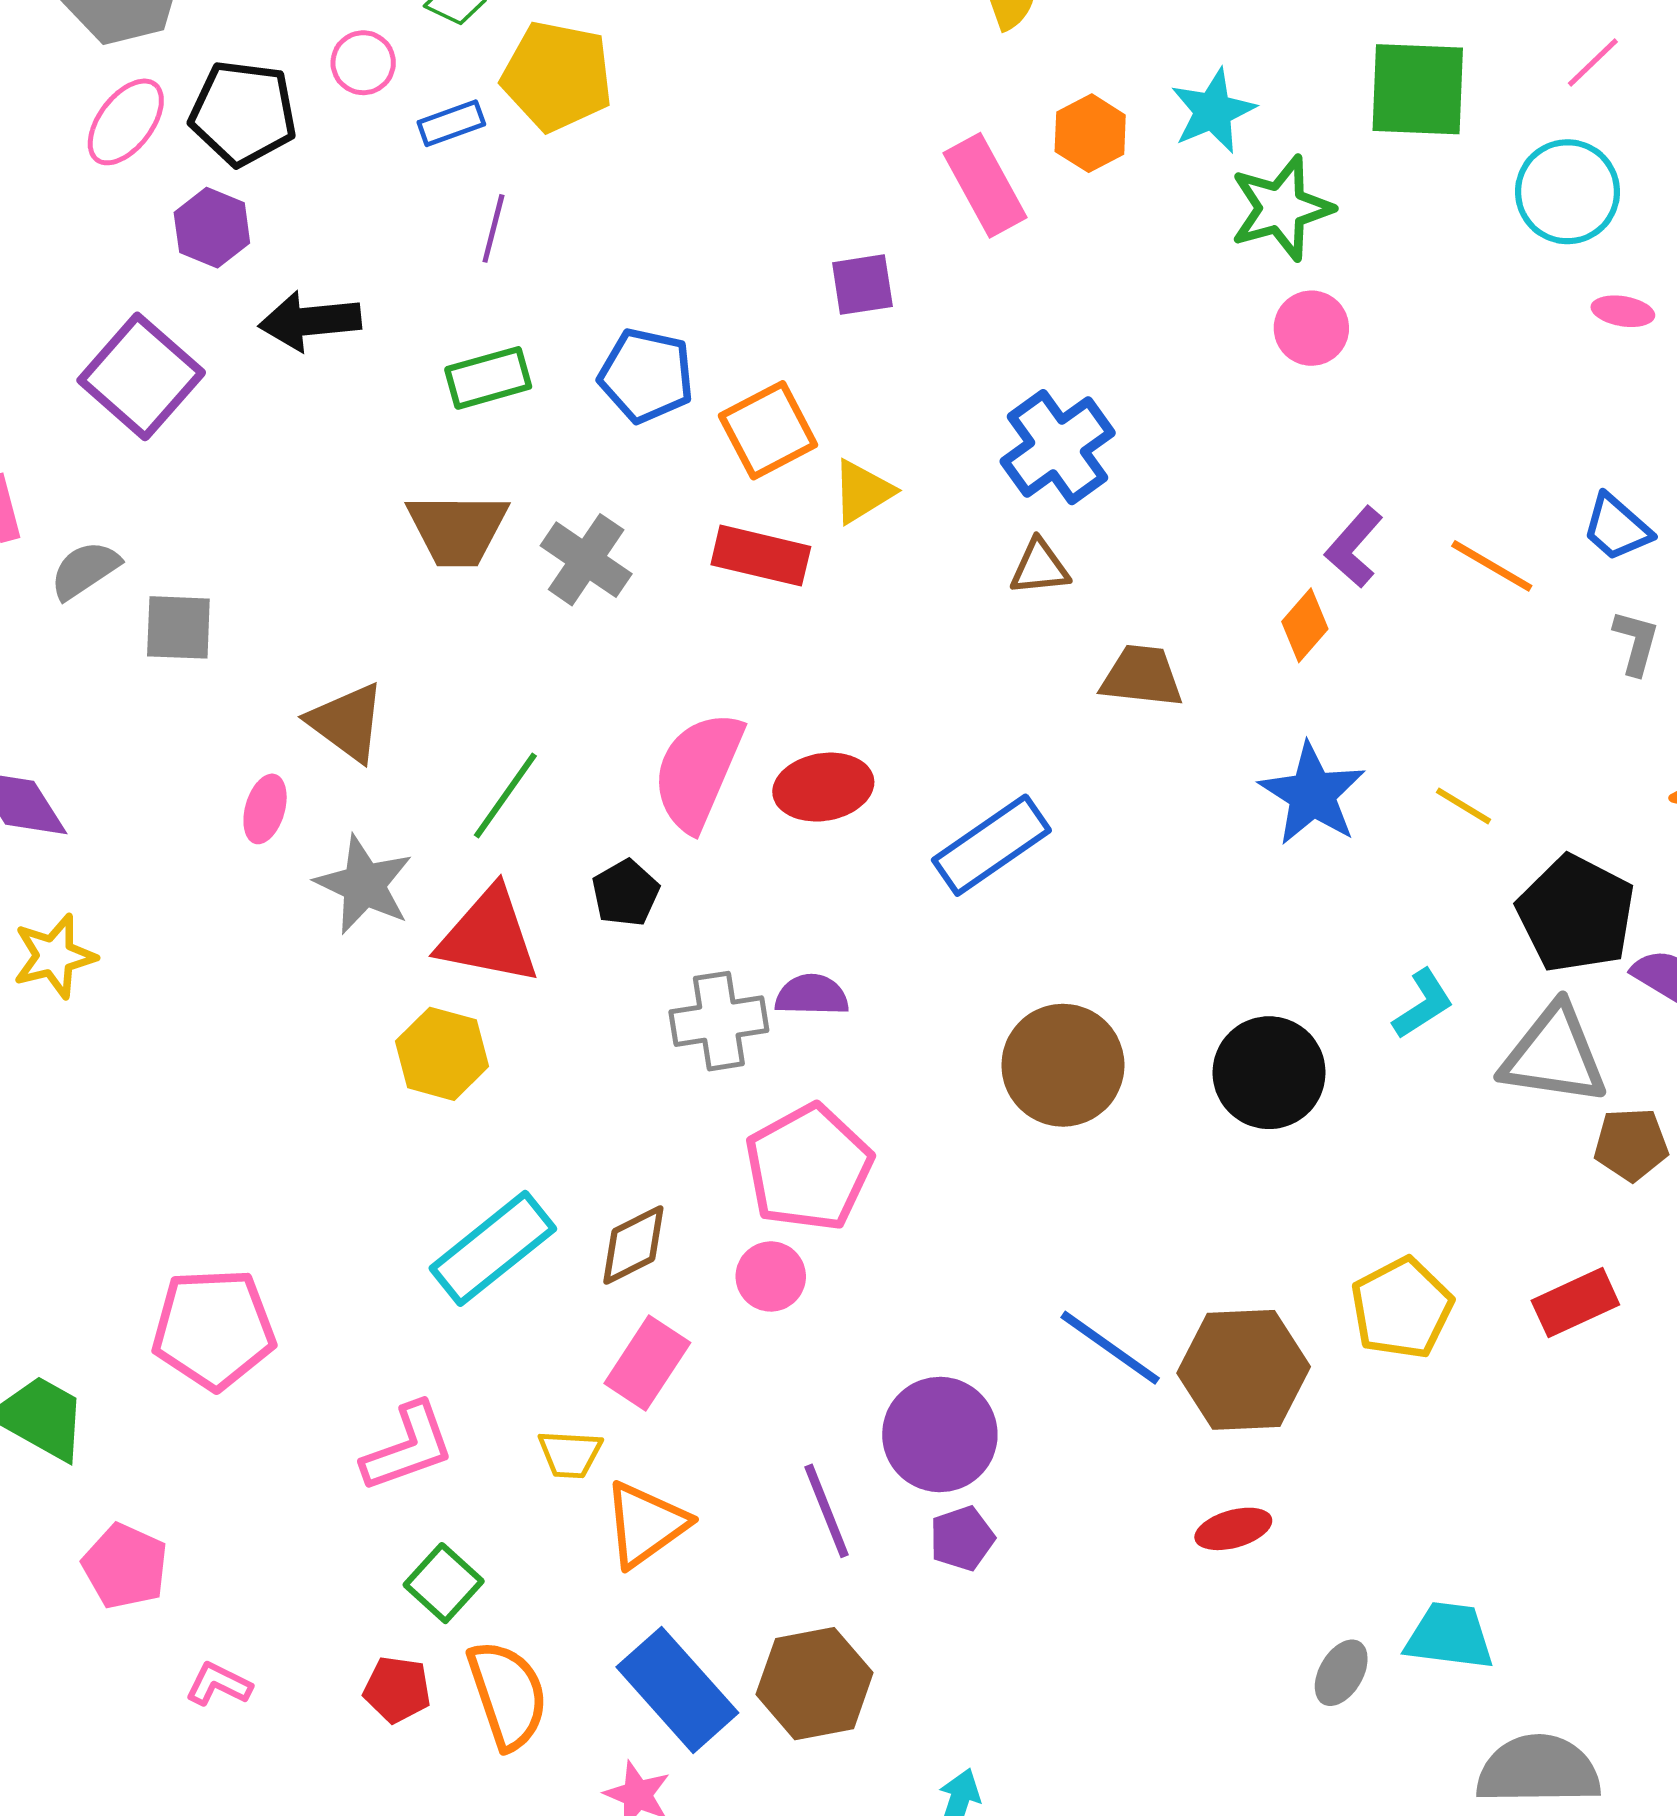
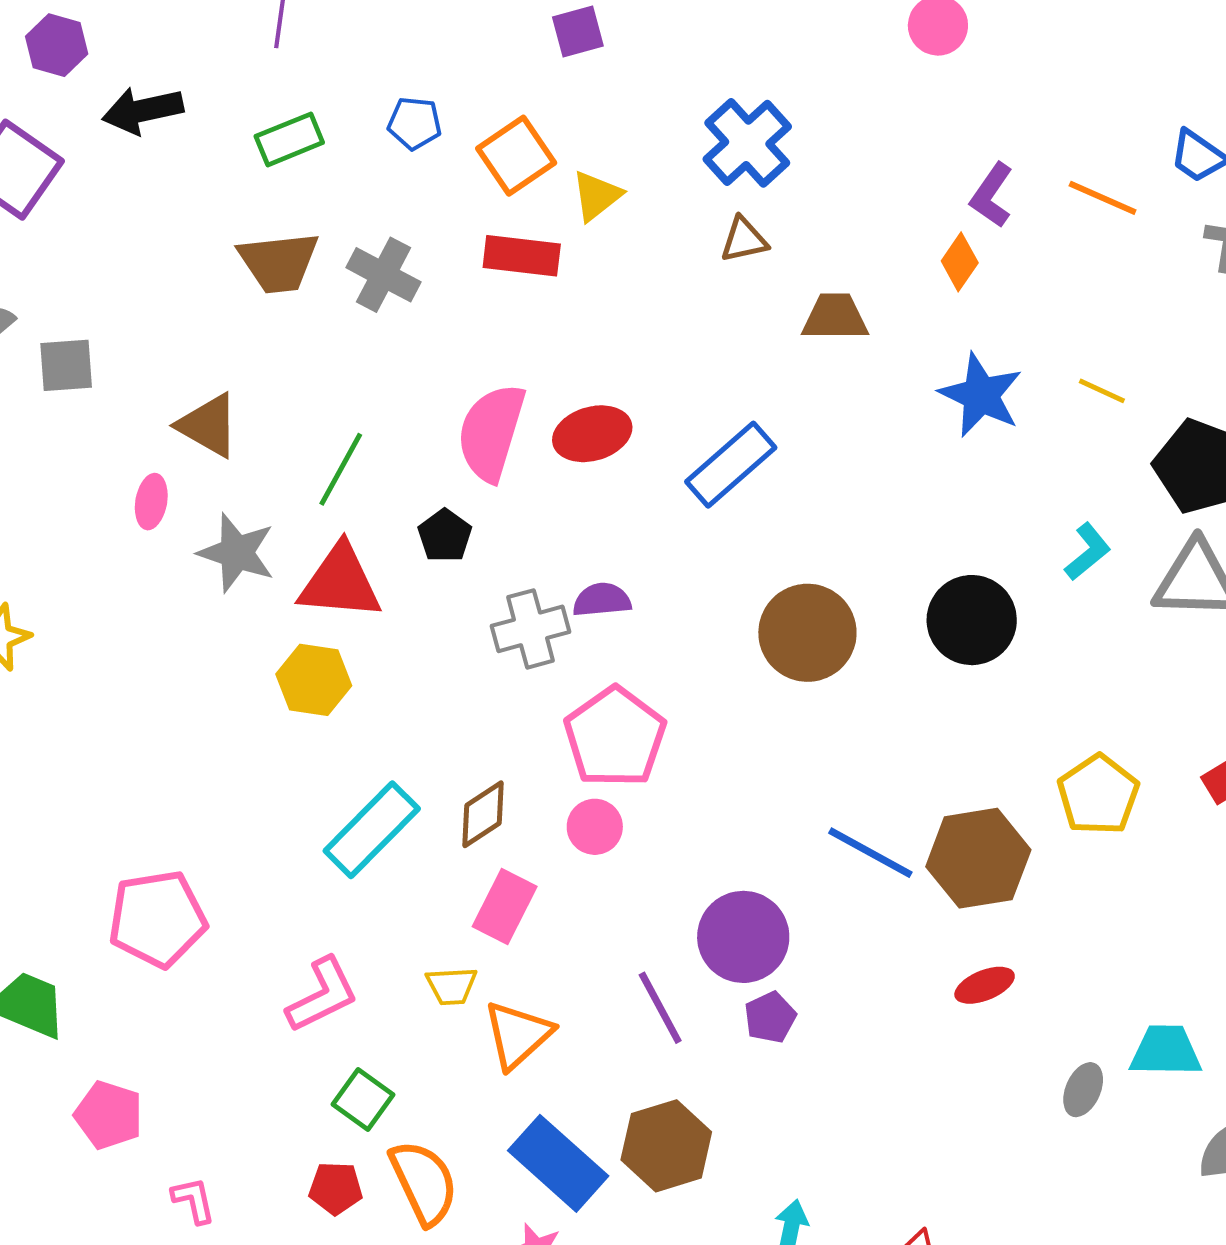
blue pentagon: (646, 375) -> (415, 123), size x0.7
pink L-shape: (219, 1684) -> (194, 1200), turned 58

